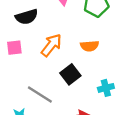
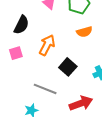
black semicircle: (27, 17) -> (21, 25), turned -36
orange semicircle: (90, 46) -> (84, 32), moved

